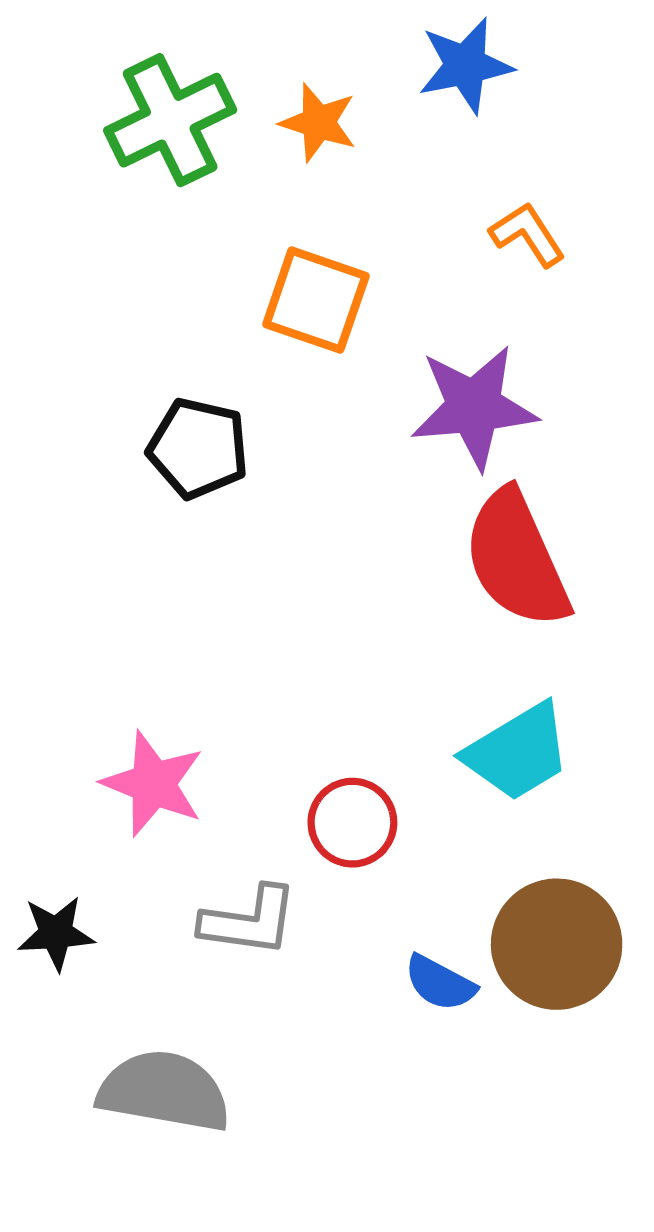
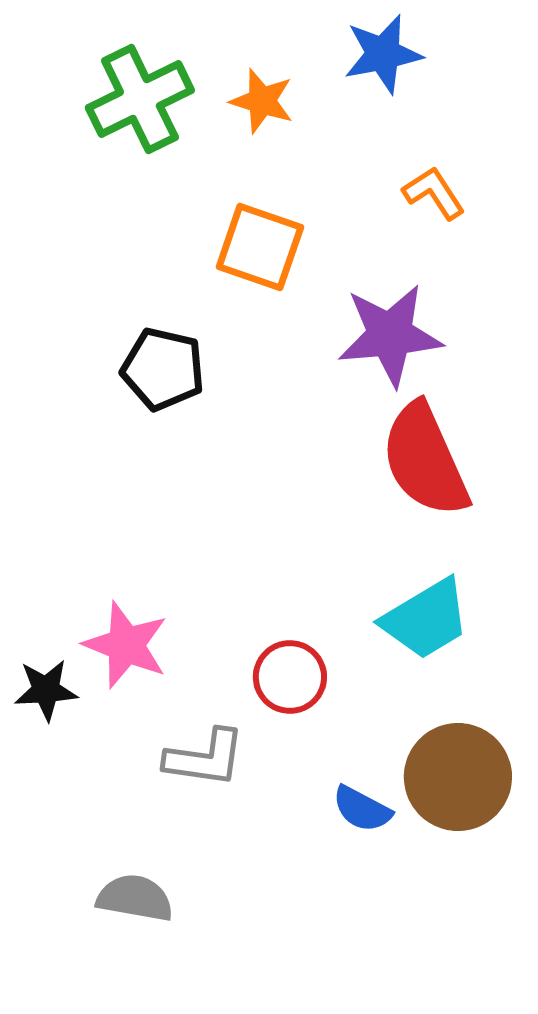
black star: (56, 933) -> (46, 690), moved
gray semicircle: (164, 1091) -> (135, 898), size x0.7

